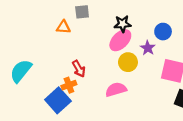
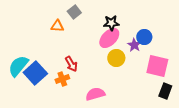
gray square: (82, 12) -> (74, 12), turned -32
blue circle: (163, 32) -> (144, 37), moved
pink semicircle: (116, 89) -> (95, 94), moved
blue square: (58, 100) -> (35, 73), moved

